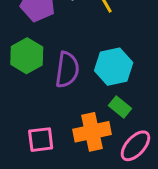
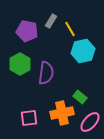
cyan hexagon: (114, 67) -> (83, 51), moved

